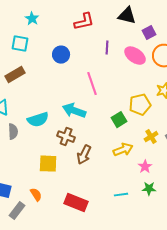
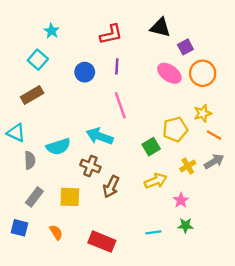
cyan square: (20, 44) -> (38, 60), turned 30
purple line: (107, 48) -> (117, 66), moved
gray rectangle: (17, 211) -> (34, 197), moved

